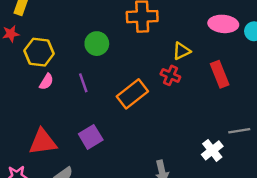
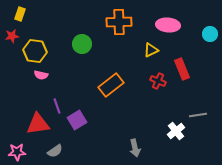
pink ellipse: (223, 24) -> (168, 25), moved
red cross: (170, 75) -> (158, 81), moved
pink semicircle: (46, 82) -> (41, 75), turned 72
purple line: (83, 83) -> (57, 106), moved

